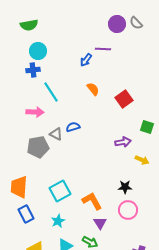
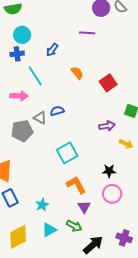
blue arrow: (86, 60) -> (52, 50), moved
cyan square: (60, 191) -> (67, 153), moved

